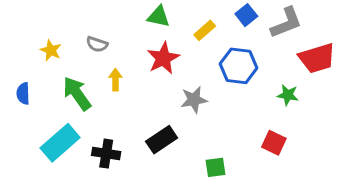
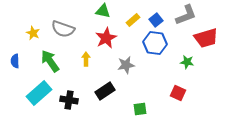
blue square: (246, 15) -> (156, 20), moved
gray semicircle: (97, 44) -> (63, 29), size x1.6
yellow arrow: (115, 80) -> (86, 59), moved

